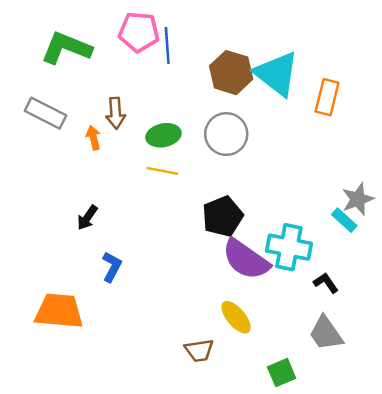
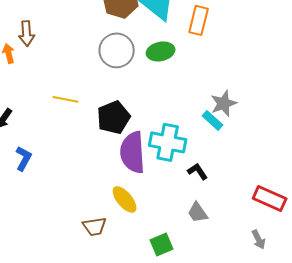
green ellipse: (164, 135) -> (161, 51), moved
yellow line: (162, 171) -> (66, 99), moved
purple semicircle: (246, 259) -> (133, 152), turned 51
gray trapezoid: (326, 333) -> (198, 212), size x0.7

